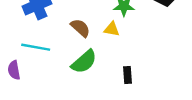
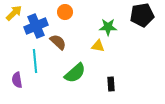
brown semicircle: (80, 28) -> (58, 42), moved
cyan line: (36, 47) -> (35, 61), turned 75

